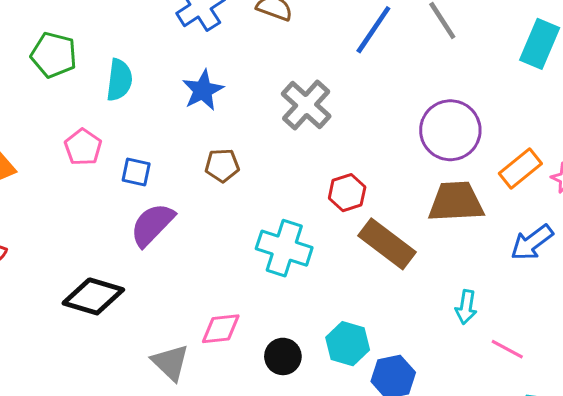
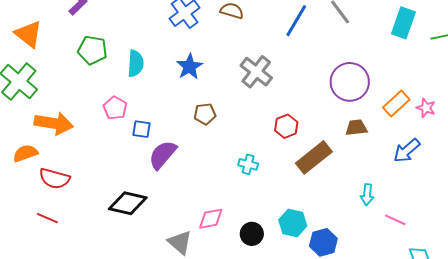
blue square: (136, 172) -> (142, 129), moved
brown trapezoid: (456, 202) -> (356, 128), size x0.6
brown rectangle: (387, 244) -> (314, 157), turned -72
cyan cross: (284, 248) -> (248, 164), size x0.6

